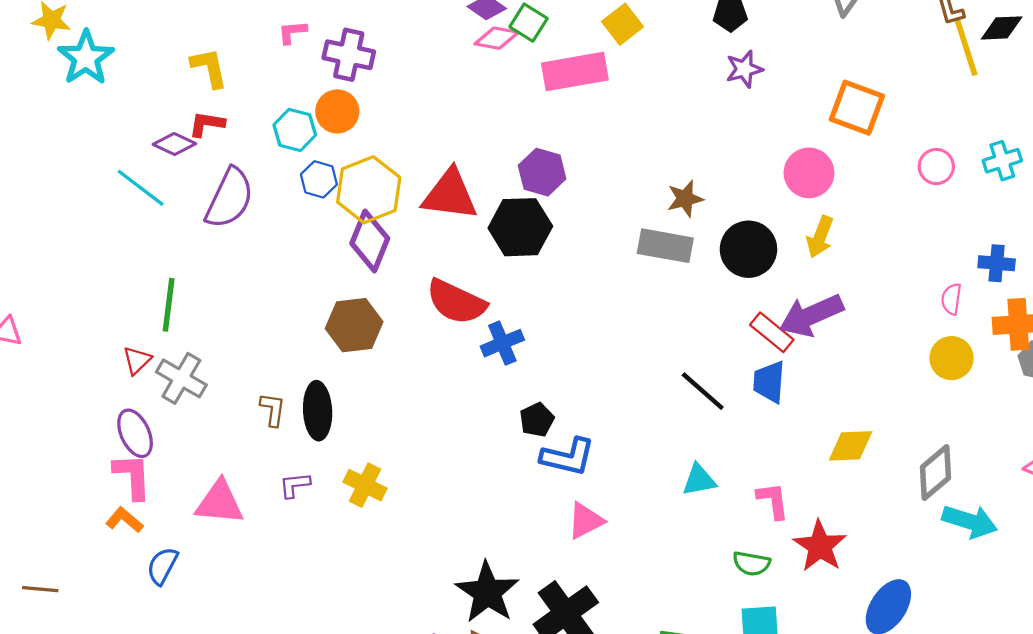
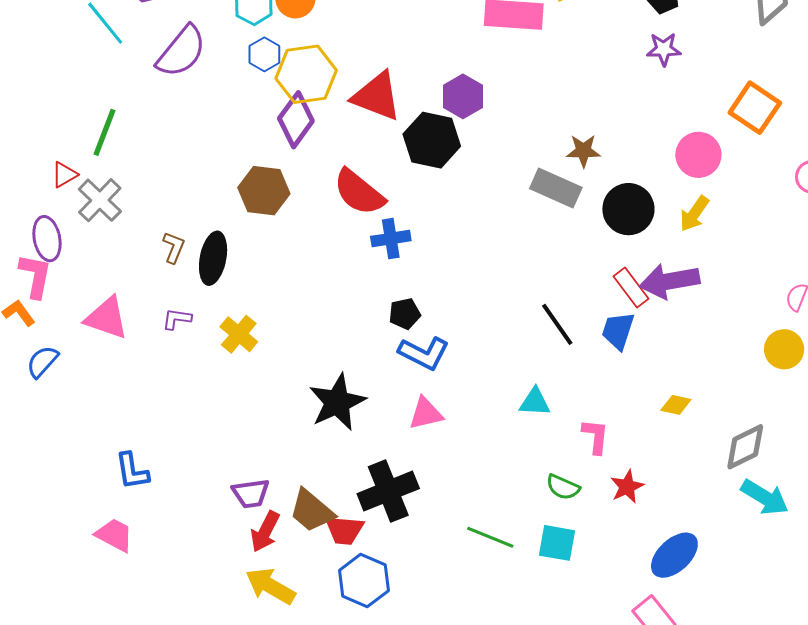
yellow diamond: (851, 446) -> (676, 405), size x0.7
red star: (820, 546) -> (627, 487), size x0.7
black star: (487, 592) -> (337, 402), moved

